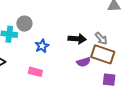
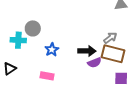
gray arrow: (101, 38) -> (110, 38), turned -80
black arrow: (77, 39) -> (87, 51), moved

